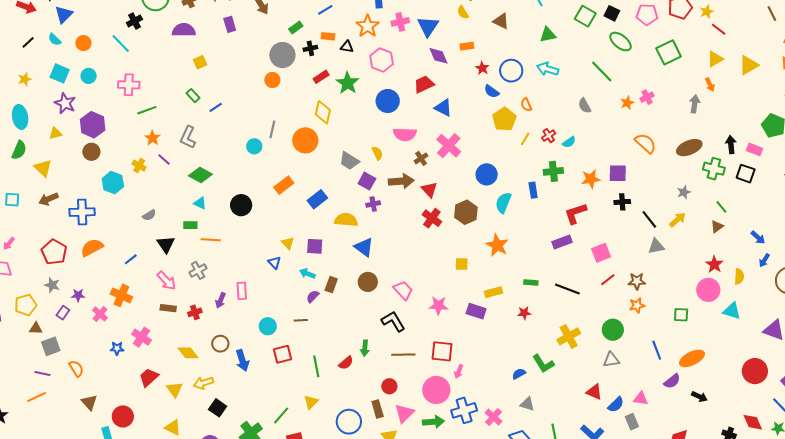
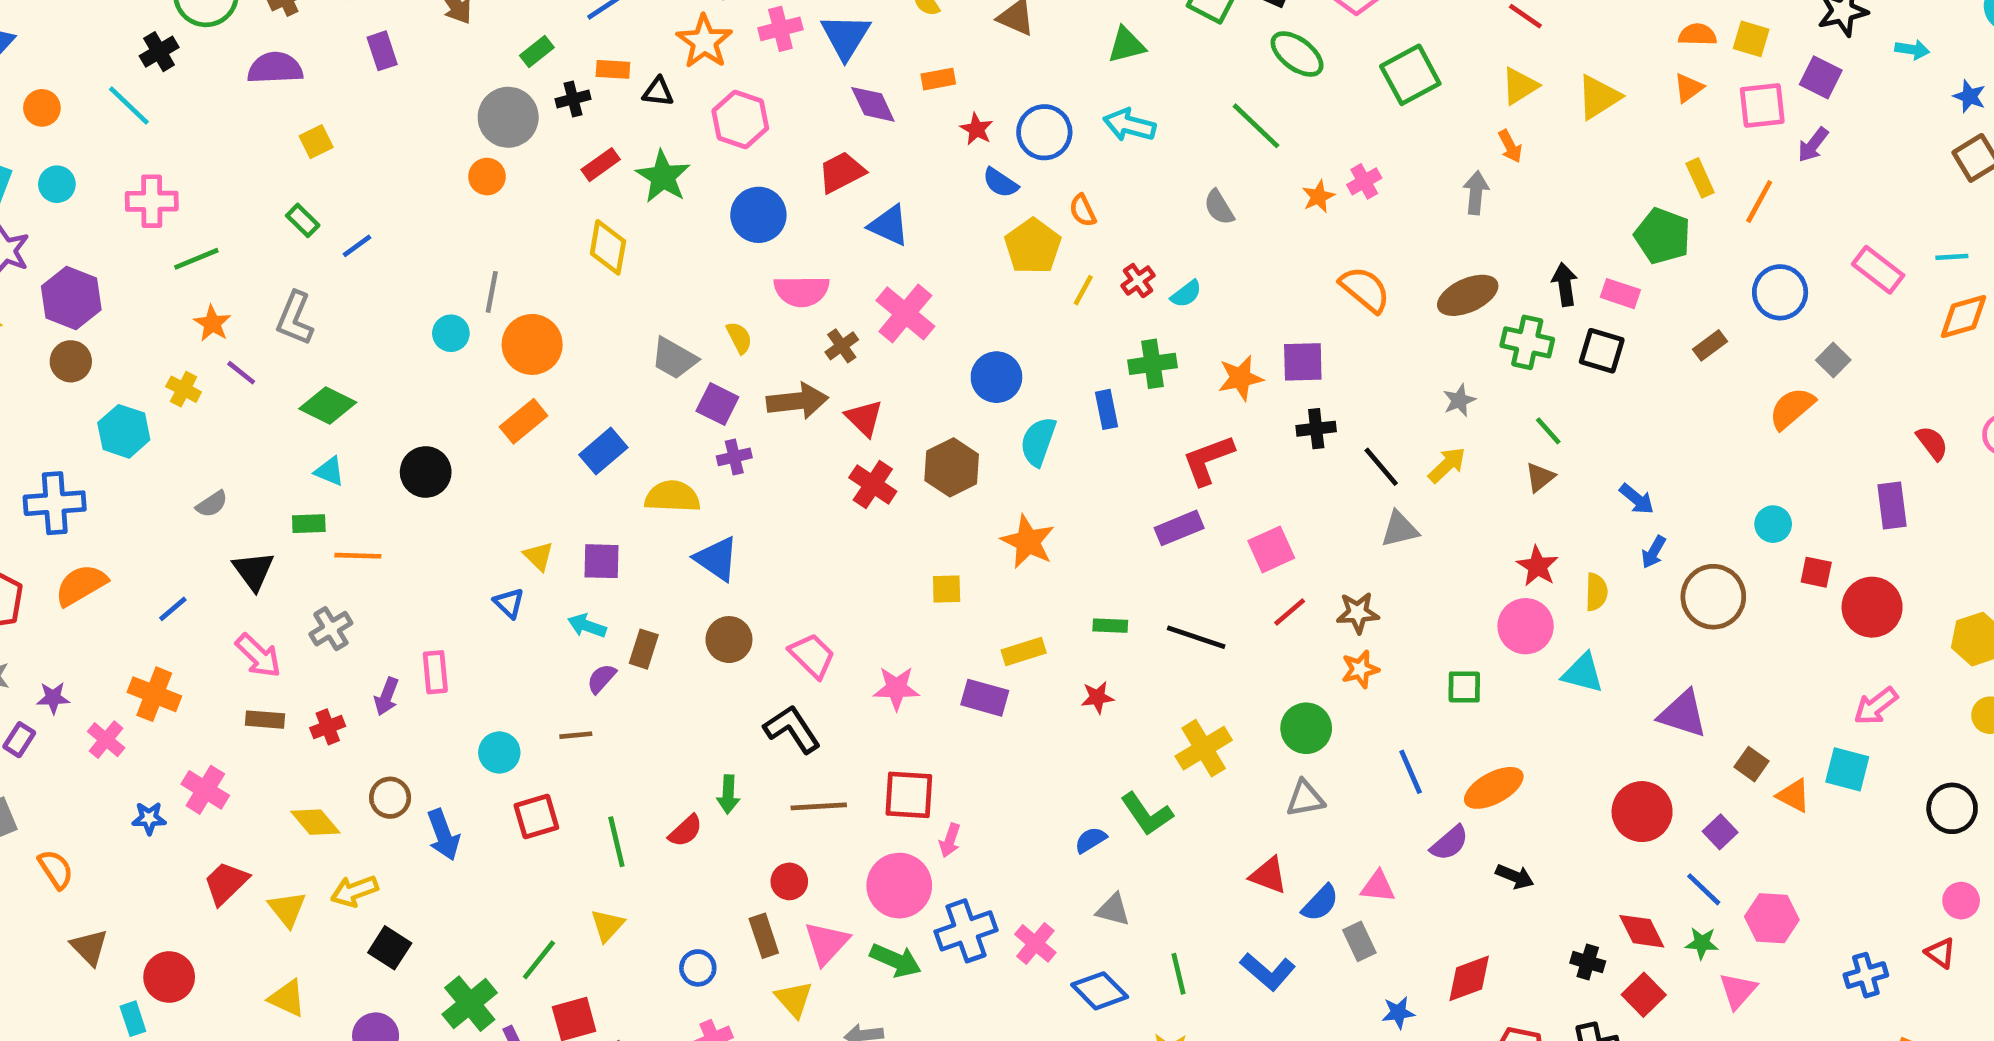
orange circle: (305, 140) -> (532, 344), moved
blue circle: (349, 422) -> (698, 968), size x0.6
green arrow: (433, 422) -> (896, 960), turned 30

